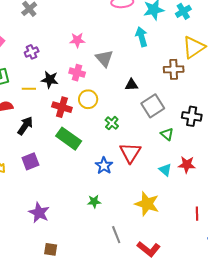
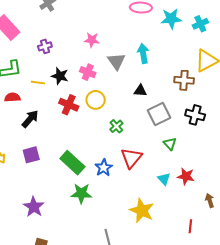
cyan arrow: (142, 37) -> (143, 53), moved
black cross: (192, 116) -> (195, 115), moved
green rectangle: (69, 139) -> (72, 163), moved
green star: (94, 202) -> (81, 193), moved, size x1.5

